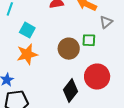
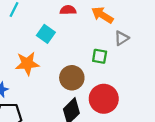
cyan square: (27, 30) -> (46, 34), moved
brown circle: (69, 49) -> (72, 78), moved

